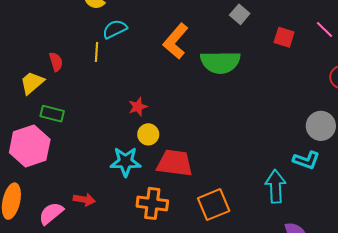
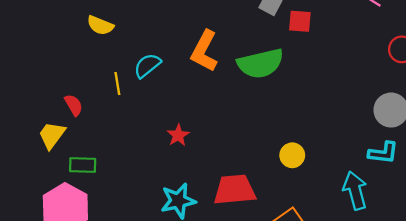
cyan semicircle: (115, 29) -> (147, 66), moved
red square: (284, 37) -> (300, 21), moved
yellow circle: (148, 134) -> (292, 155), moved

